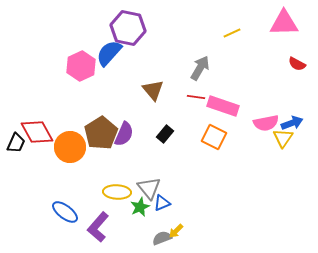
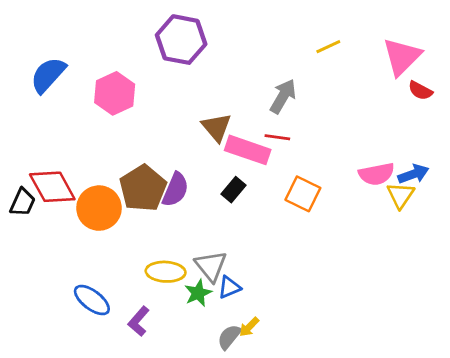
pink triangle: (284, 23) -> (402, 57), moved, turned -44
blue semicircle: (109, 53) -> (48, 75), moved
pink rectangle: (223, 106) -> (248, 150), moved
purple L-shape: (98, 227) -> (139, 321), size x0.7
gray semicircle: (162, 238) -> (229, 337), turned -30

